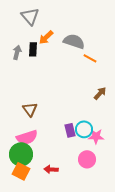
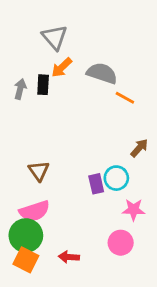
gray triangle: (30, 16) -> (55, 37), moved
cyan circle: (84, 129) -> (116, 178), moved
purple rectangle: (70, 130) -> (96, 184), moved

